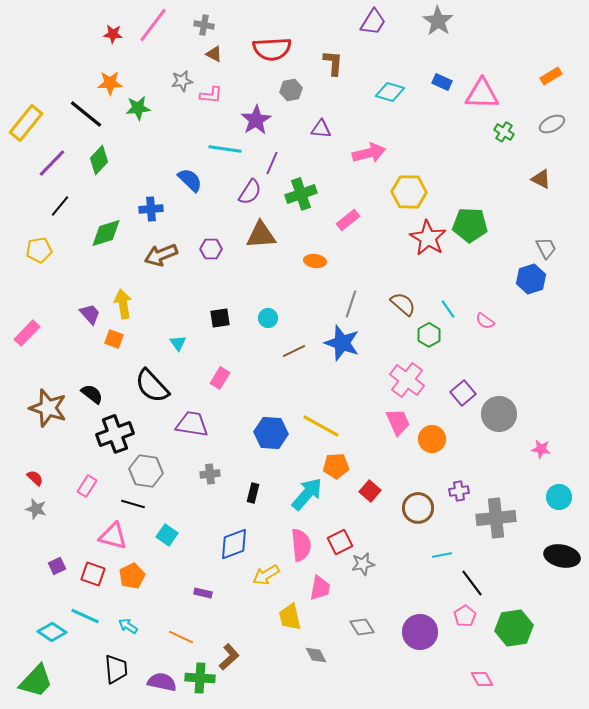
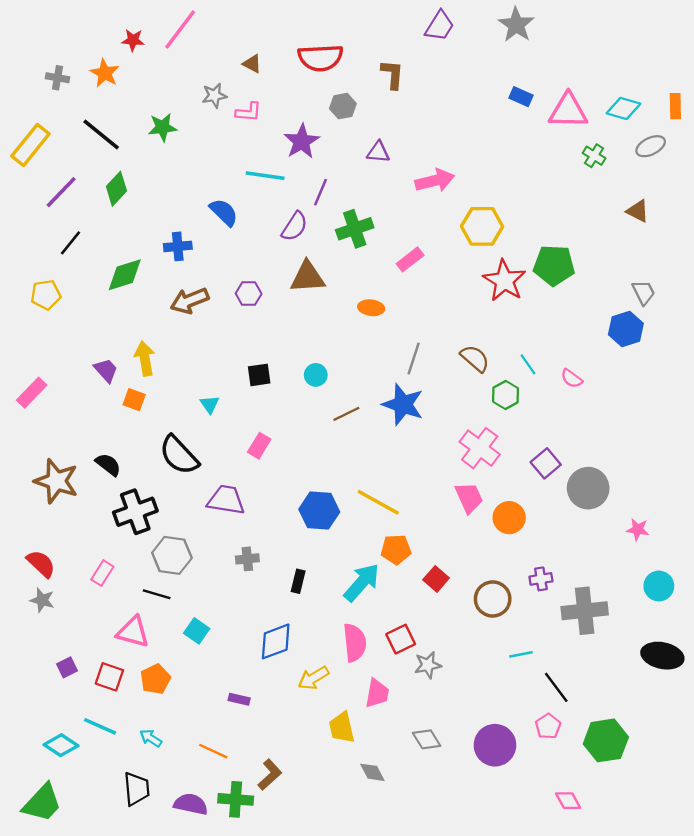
gray cross: (204, 25) -> (58, 78), moved
orange rectangle: (551, 76) -> (675, 106), moved, turned -60
orange star: (110, 83) -> (105, 73), moved, turned 30
cyan diamond: (390, 92) -> (623, 108), moved
red semicircle: (35, 478) -> (41, 564), size x1.5

